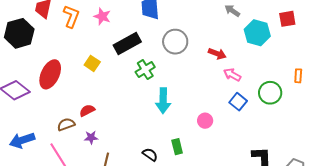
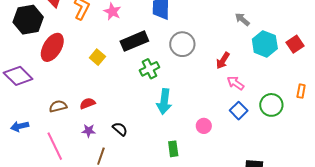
red square: (287, 19) -> (295, 44), moved, turned -30
red arrow: (217, 54) -> (223, 61), turned 96
red ellipse: (50, 74) -> (52, 47), moved
brown semicircle: (66, 124) -> (58, 106), moved
blue arrow: (22, 140) -> (20, 126), size x0.7
black semicircle: (150, 155) -> (120, 129), moved

